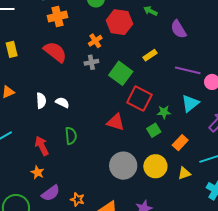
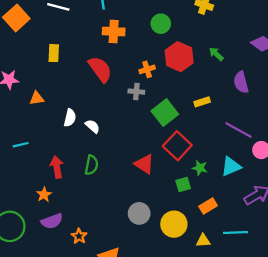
gray circle: (123, 166) -> (139, 213), size x0.7

